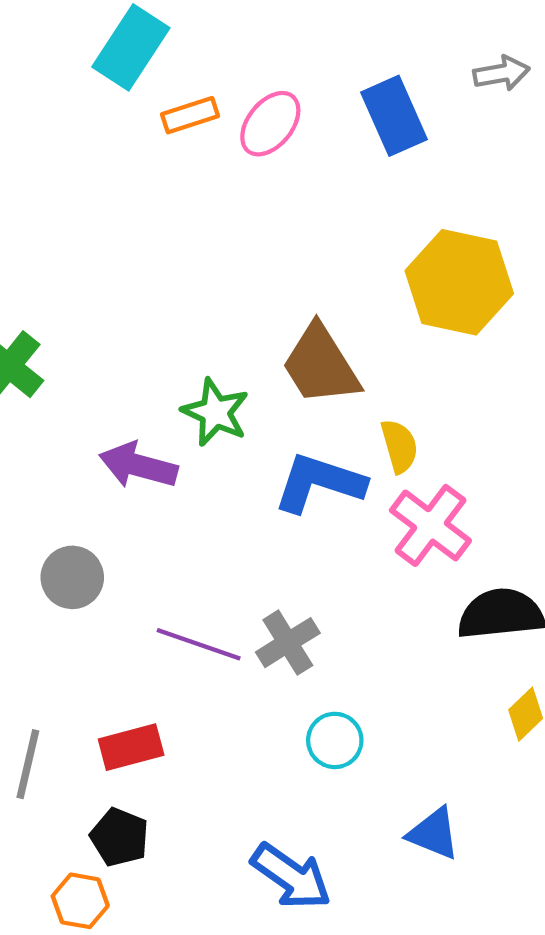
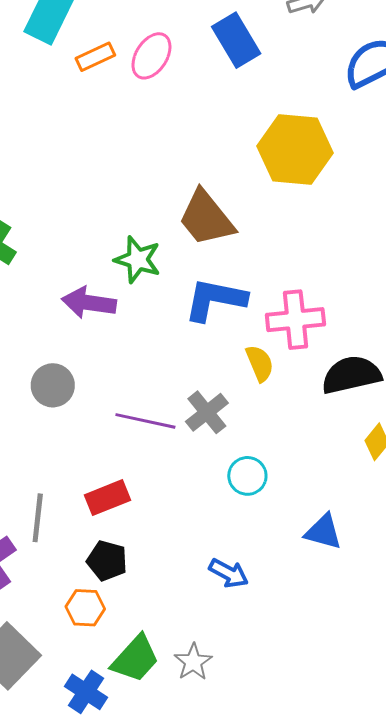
yellow semicircle: (399, 446) -> (260, 363), moved
pink cross: (430, 525) -> (295, 320), turned -36
blue arrow: (291, 876) -> (229, 573), size x0.7

